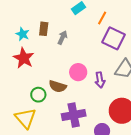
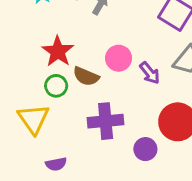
red star: (24, 58) -> (58, 51), moved
purple arrow: (100, 80) -> (150, 73), turned -35

